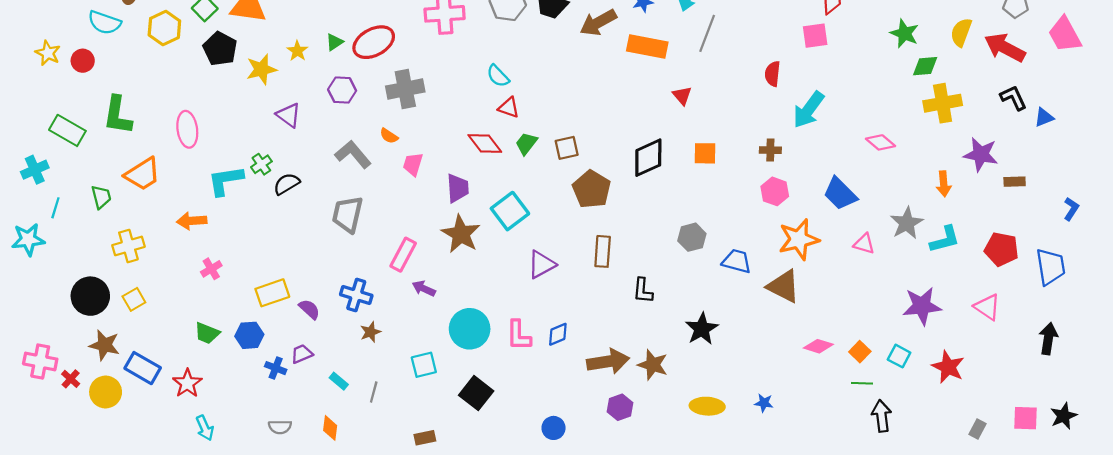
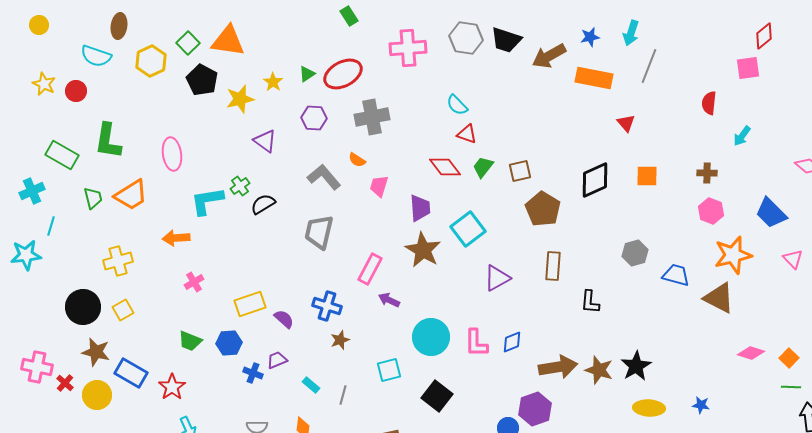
cyan arrow: (809, 110) -> (742, 136), size x0.6
green trapezoid: (101, 197) -> (93, 198), moved
pink triangle: (864, 244) -> (793, 259), turned 30
black star: (702, 329) -> (636, 366), moved
purple hexagon: (620, 407) -> (535, 409), moved, size x1.4

